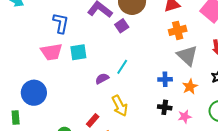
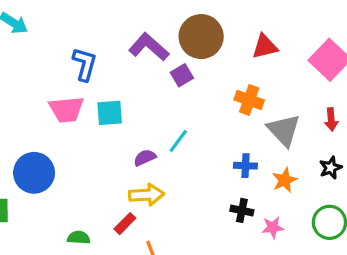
orange cross: (178, 30) -> (249, 100), moved, turned 30
yellow arrow: (120, 106) -> (147, 195), moved, turned -70

